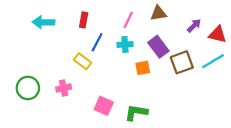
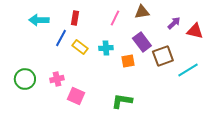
blue line: (97, 42) -> (61, 38), moved
cyan cross: (125, 44) -> (106, 48), moved
yellow rectangle: (83, 61) -> (80, 47), moved
cyan line: (213, 61) -> (188, 70), moved
pink square: (104, 106) -> (76, 96), moved

